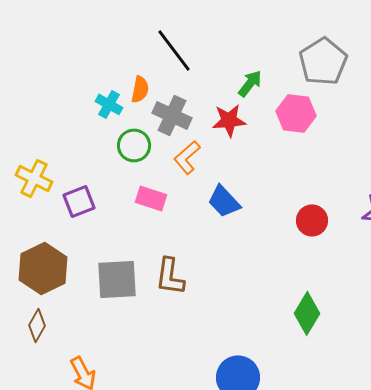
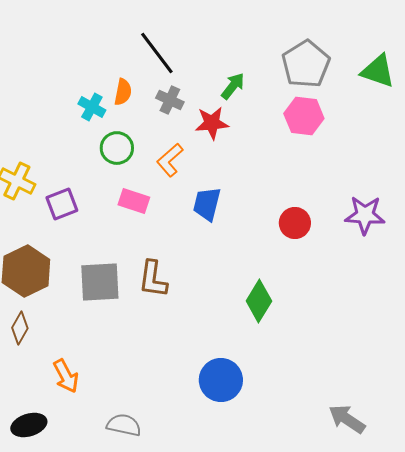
pink hexagon: (296, 113) -> (304, 116), moved
gray cross: (172, 115) -> (170, 100), moved, size x0.7
blue trapezoid: (224, 201) -> (207, 204), turned 57
green diamond: (307, 313) -> (259, 301), moved

